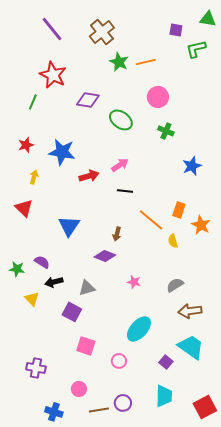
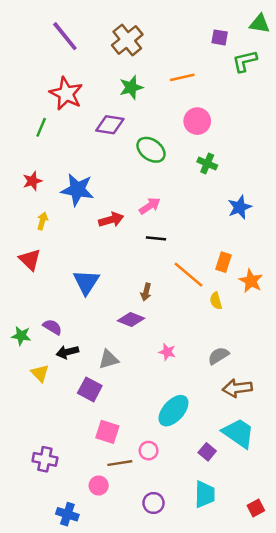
green star: (119, 62) -> (131, 87), moved, turned 30
red square: (205, 407) -> (256, 508), size x0.6
brown line: (99, 410) -> (120, 463), moved

